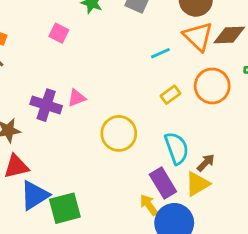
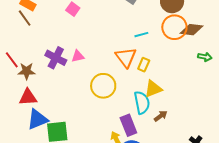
orange triangle: (198, 36) -> (126, 57), moved
orange circle: (212, 86) -> (174, 27), moved
yellow rectangle: (171, 95) -> (144, 65), turned -40
yellow triangle: (197, 184) -> (153, 89), moved

